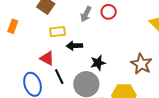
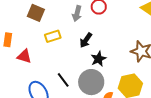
black arrow: (74, 46) -> (86, 40), moved, turned -42
red triangle: (47, 58) -> (24, 56), moved

